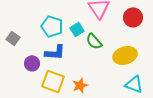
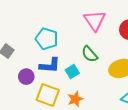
cyan square: (77, 29) -> (72, 71), moved

